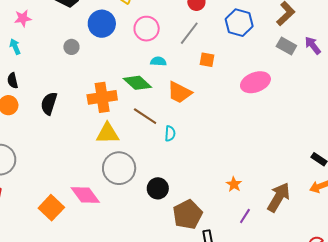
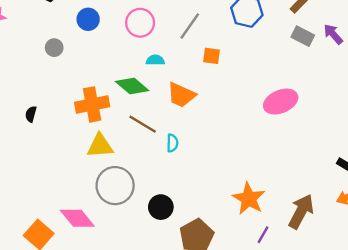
blue circle: (102, 24) -> (88, 19), size x0.7
pink ellipse: (255, 82) -> (281, 102), moved
black semicircle: (49, 103) -> (31, 114), size x0.6
orange star: (234, 184) -> (249, 199), size x1.8

